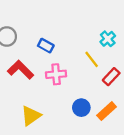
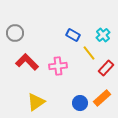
blue rectangle: (46, 46) -> (73, 35), moved
blue circle: (81, 108) -> (80, 103), moved

